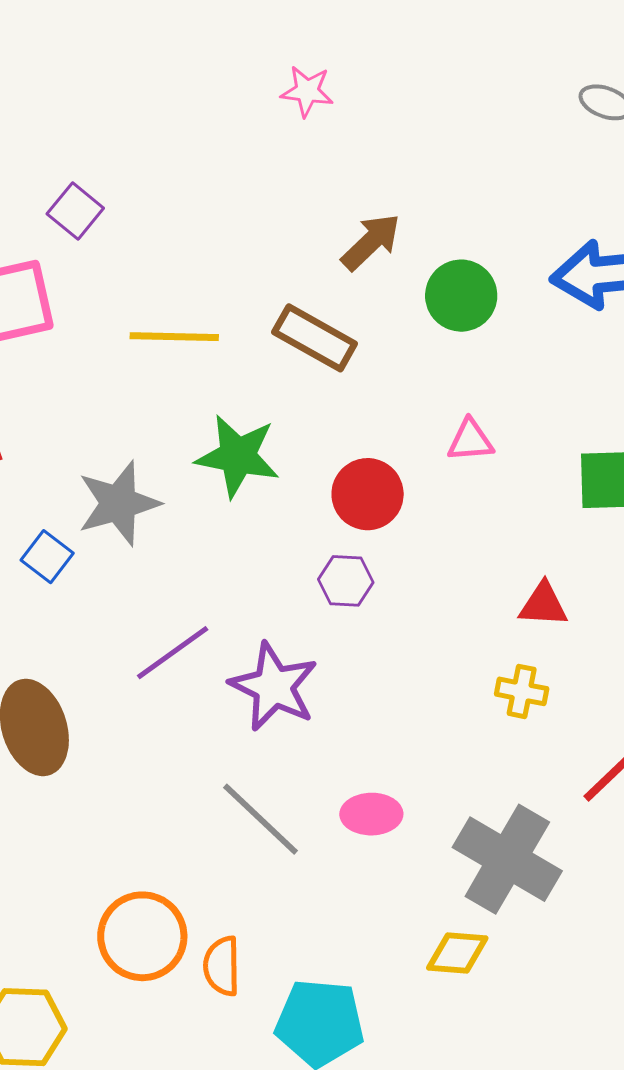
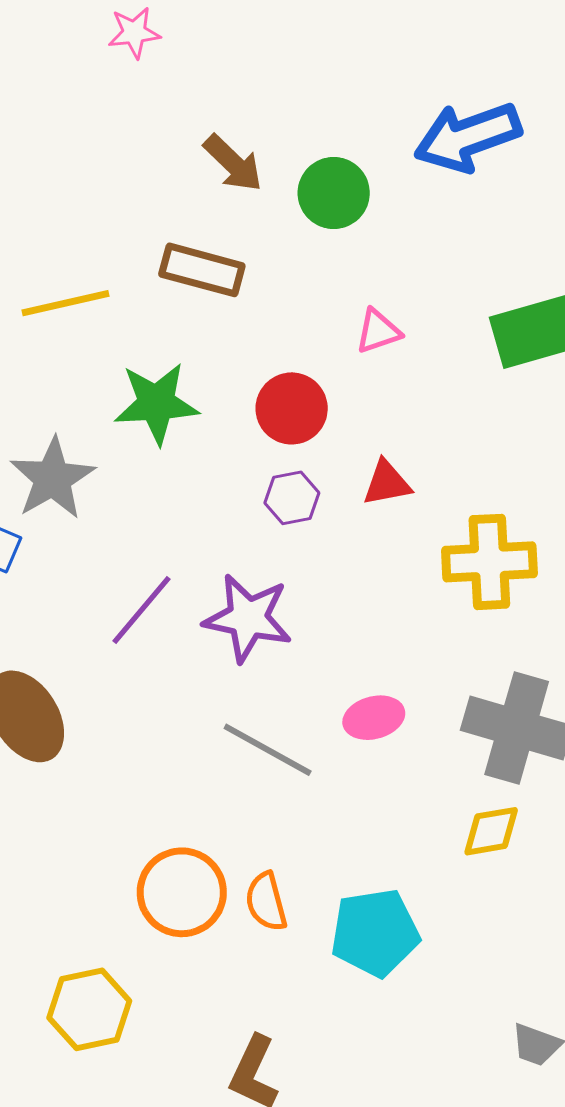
brown arrow: (371, 242) -> (233, 163), turned 102
red triangle: (543, 605) -> (387, 483), moved
yellow cross: (522, 691) -> (489, 562), size x1.8

